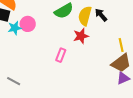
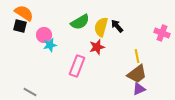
cyan star: (15, 28) -> (50, 45), moved
pink rectangle: (61, 55) -> (77, 66), size x1.5

